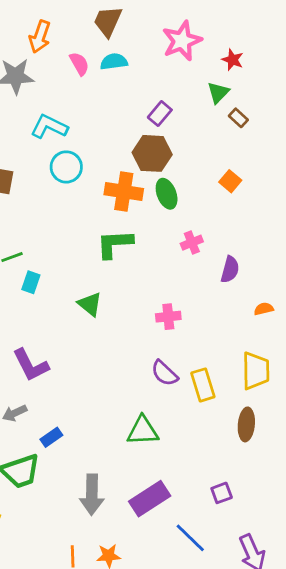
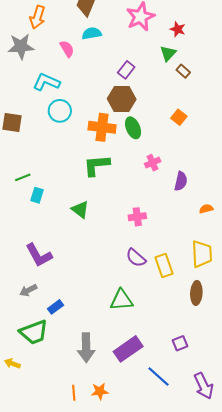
pink semicircle: (79, 64) -> (67, 49), moved

